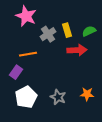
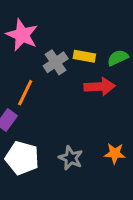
yellow rectangle: (67, 30) -> (84, 56), turned -64
orange line: (28, 54) -> (25, 93), turned -54
white pentagon: (26, 97) -> (22, 158), turned -30

